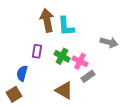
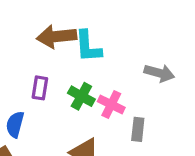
brown arrow: (47, 20) -> (57, 36), turned -85
gray rectangle: (88, 76) -> (138, 129), moved, turned -48

